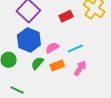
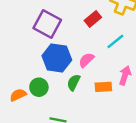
cyan line: (75, 48) -> (115, 41), moved
orange rectangle: (57, 65) -> (103, 87), moved, turned 32

